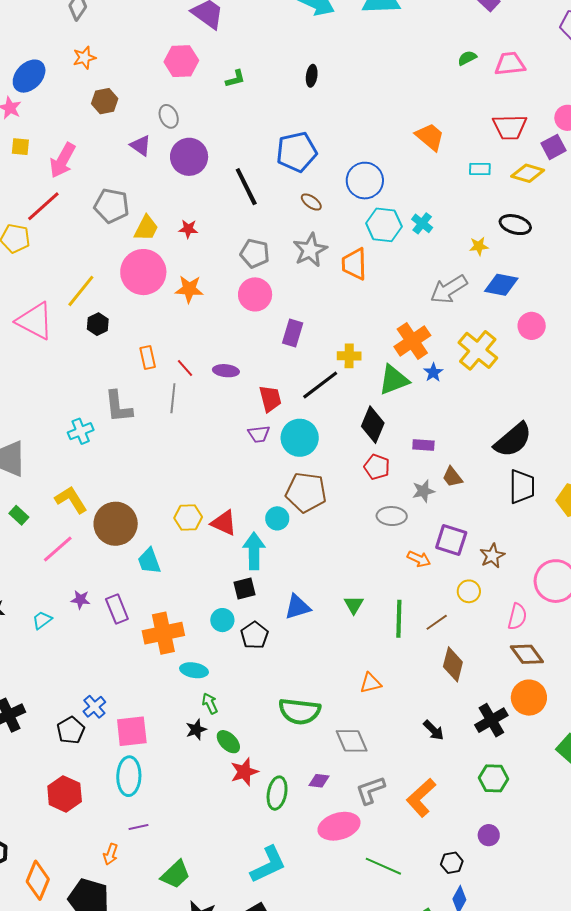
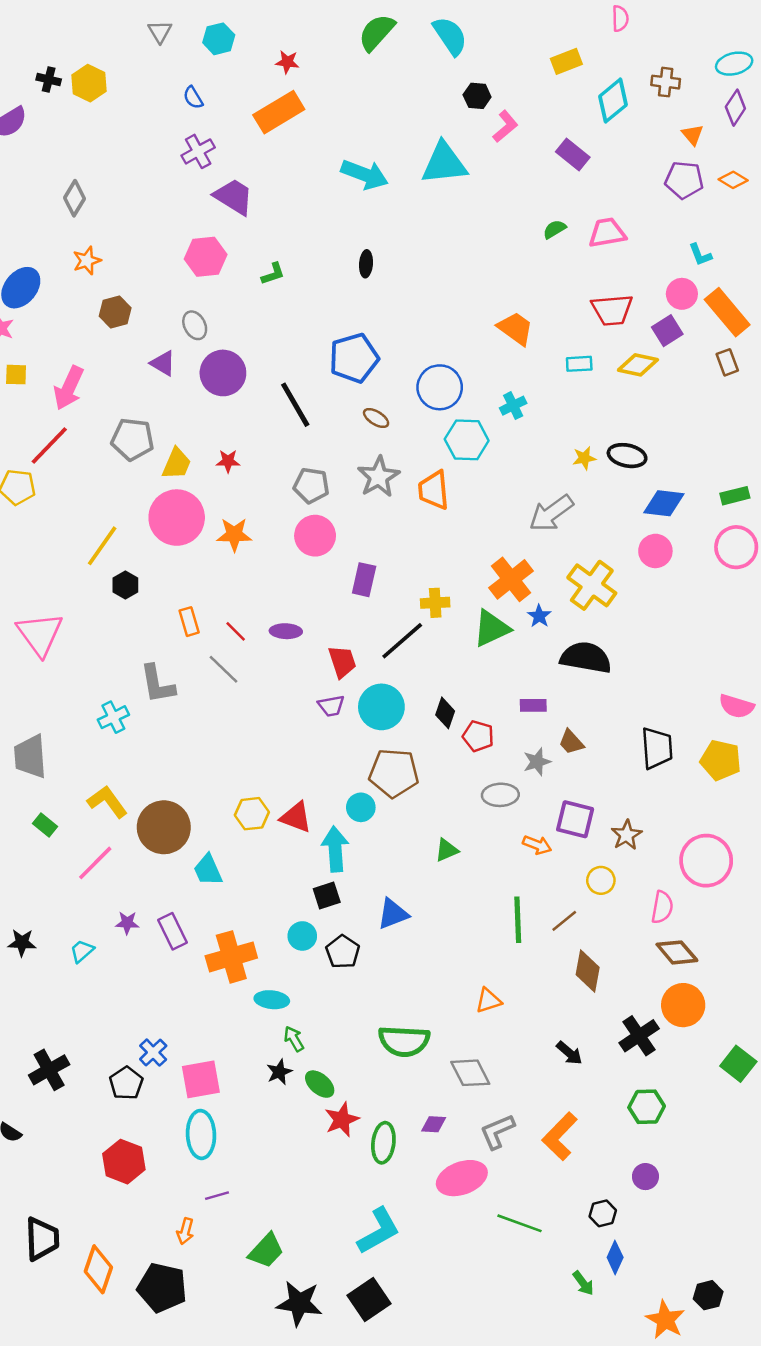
cyan cross: (422, 223) -> (513, 406), moved, turned 30
black ellipse: (515, 225) -> (627, 456), moved
blue diamond: (501, 285) -> (664, 503), moved
pink triangle: (35, 321) -> (40, 634), moved, turned 30
gray line: (173, 398) -> (223, 669), turned -48
black diamond: (373, 425) -> (445, 713), moved, size x0.7
black semicircle: (513, 440) -> (586, 658), moved, turned -126
green triangle: (354, 605) -> (447, 850), moved, turned 40

